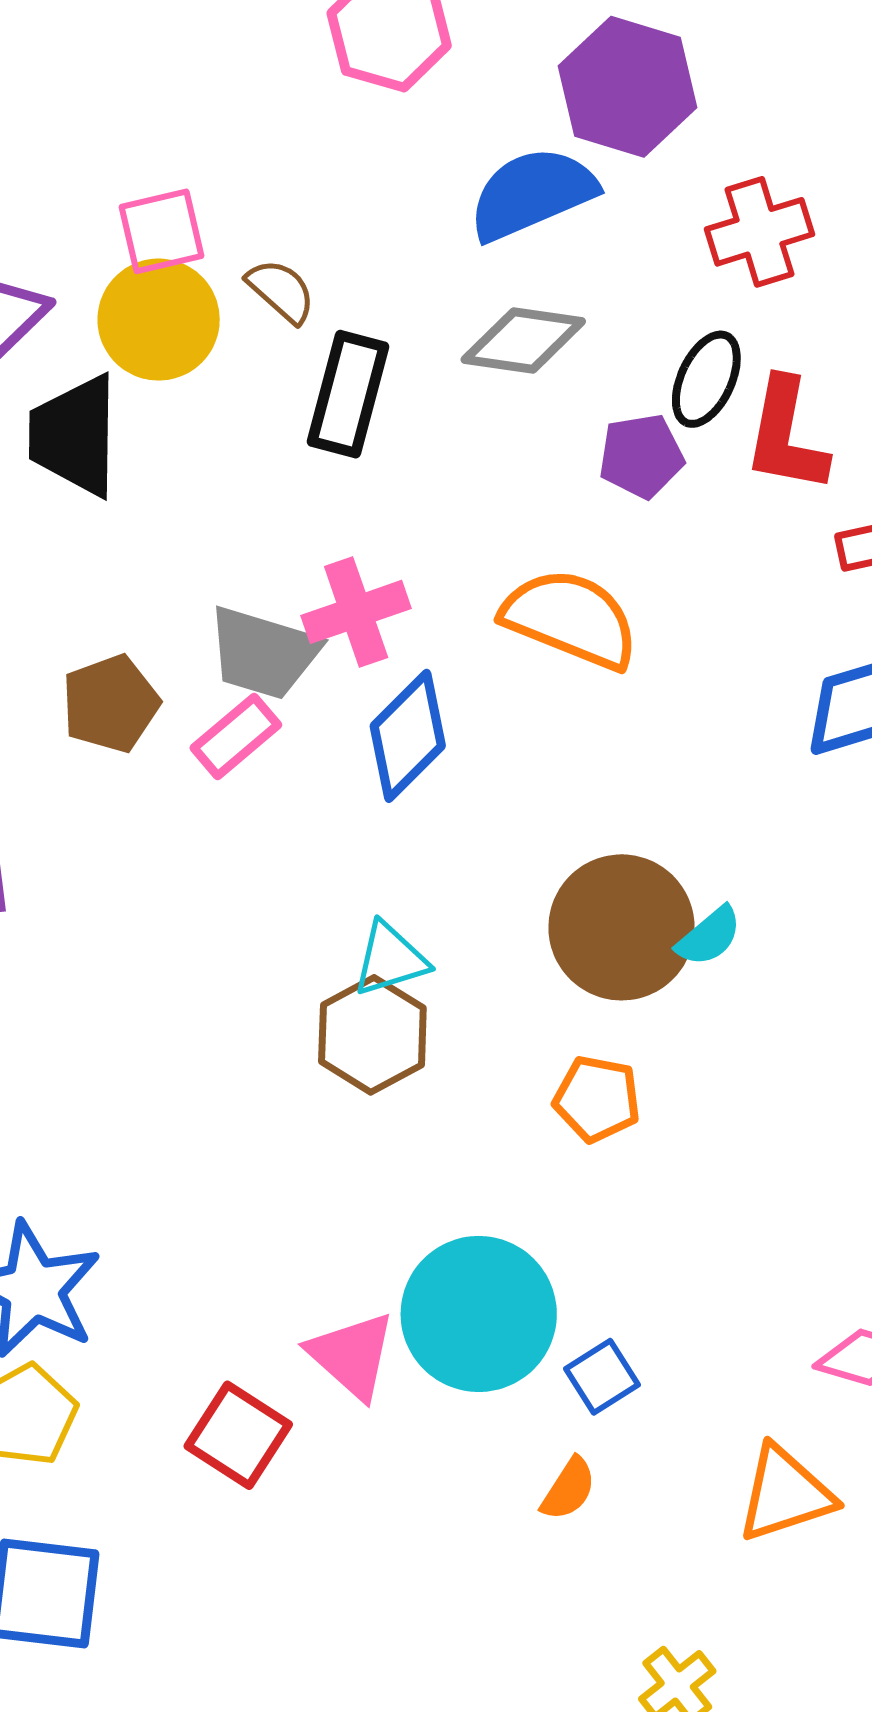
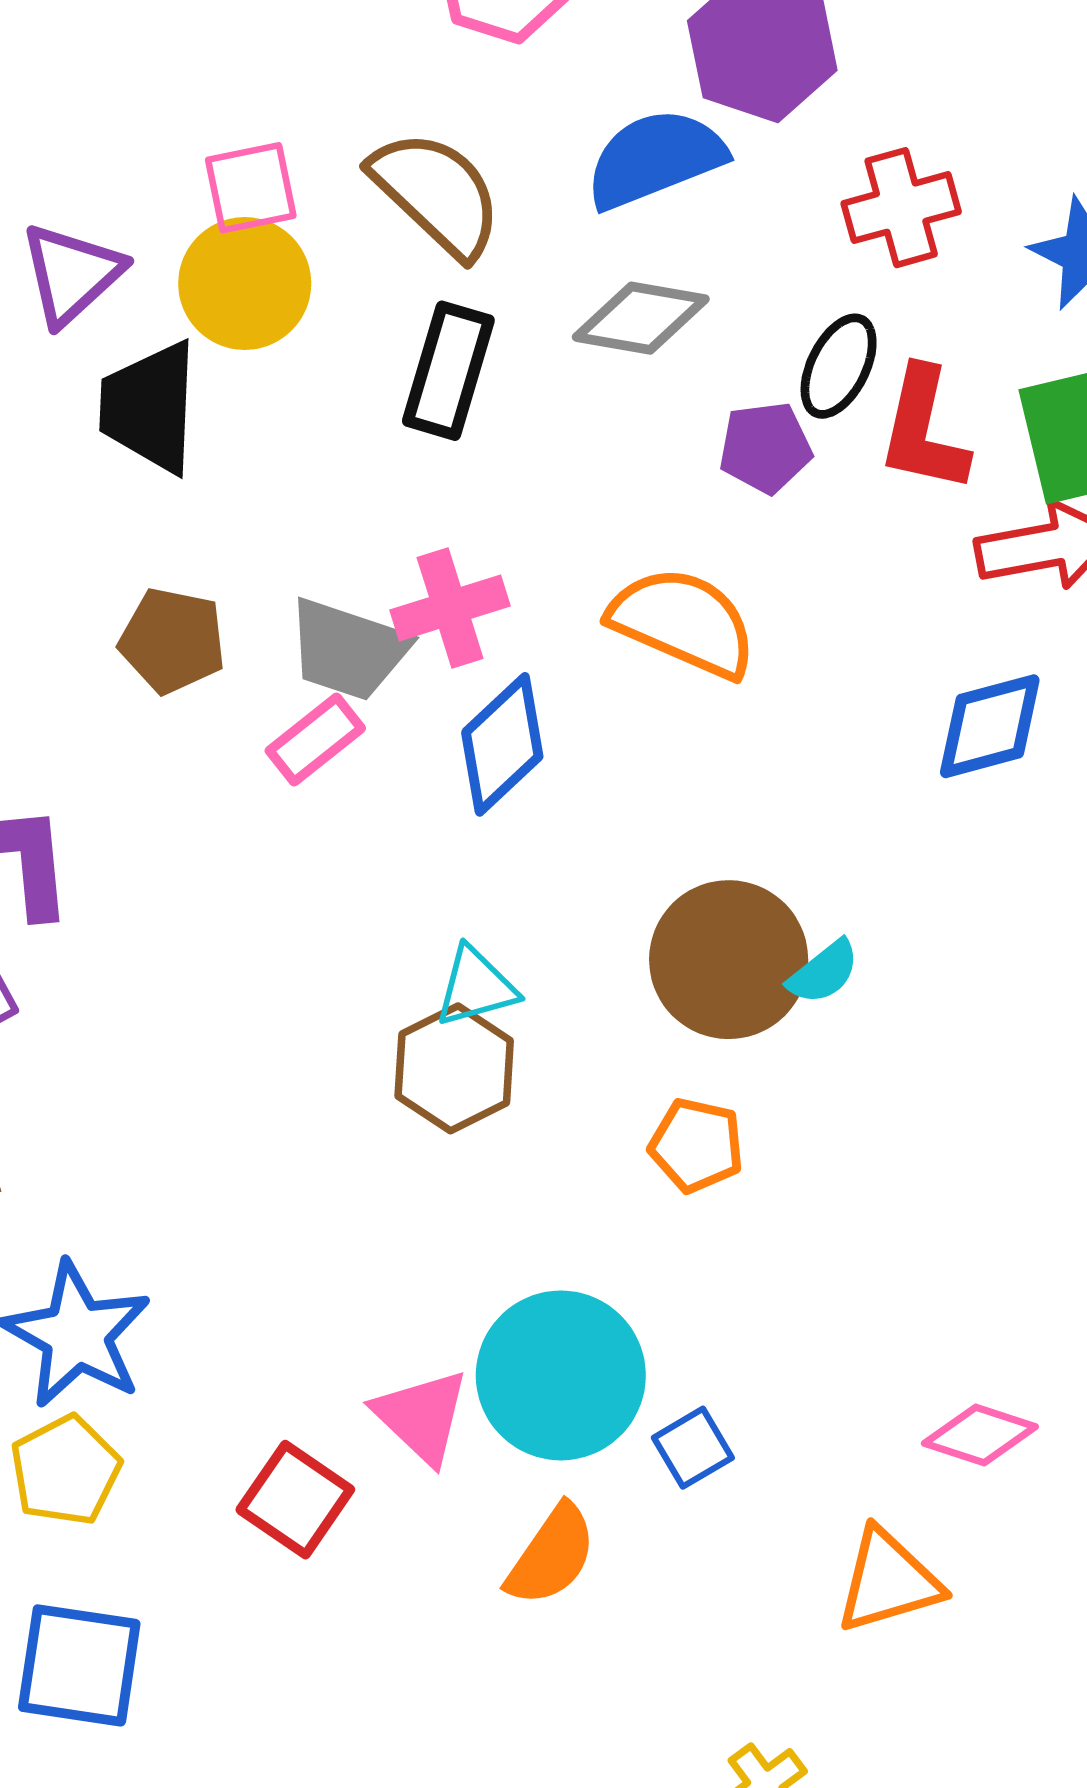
brown semicircle: (281, 291) -> (437, 194), moved, size x1.8
brown pentagon: (111, 704) -> (172, 641), moved, turned 30
orange semicircle: (568, 1489) -> (551, 1555), moved, size x1.5

